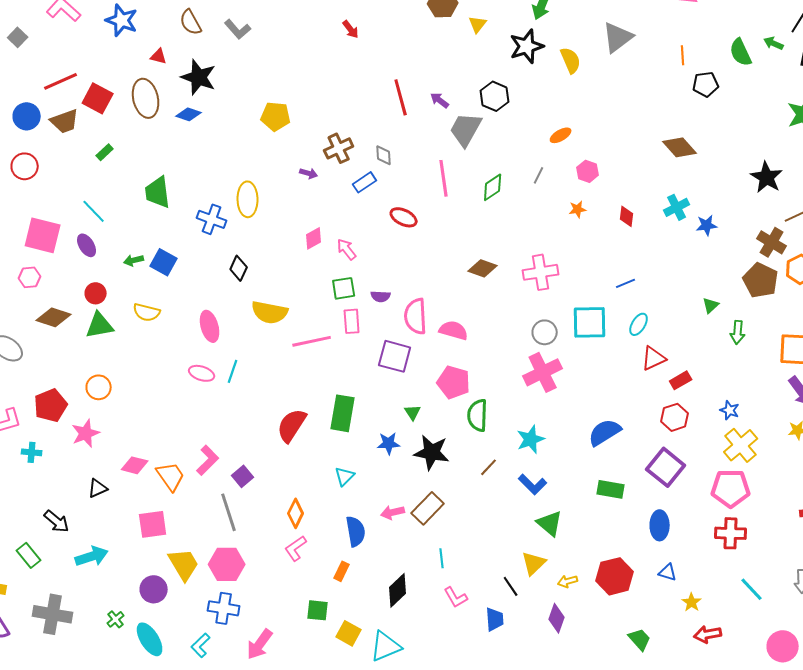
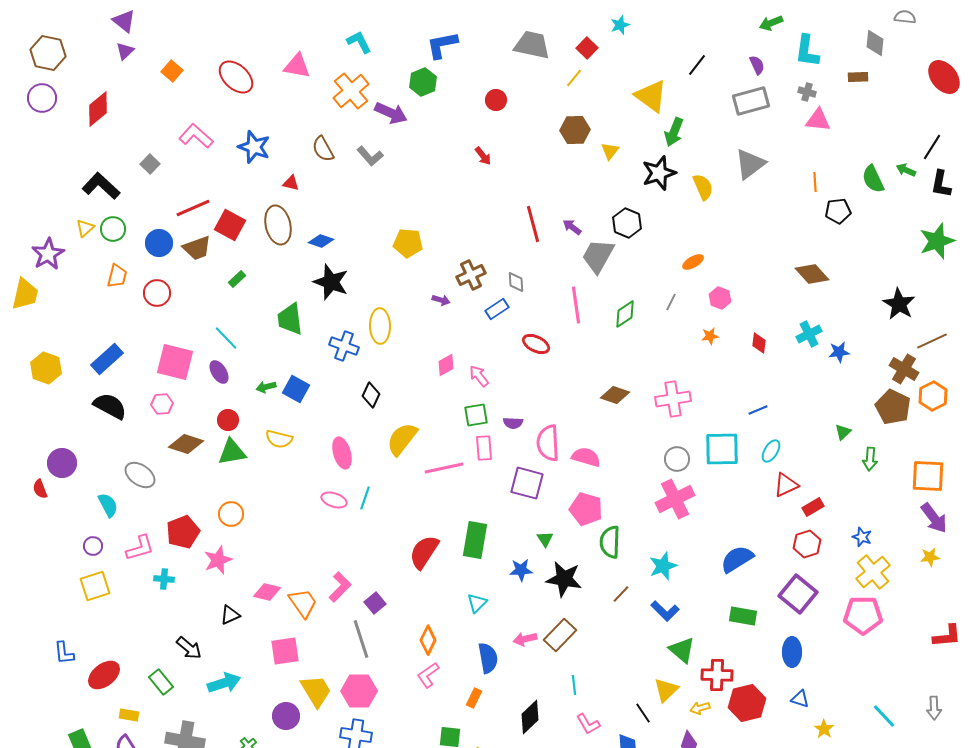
black star: (199, 77) -> (331, 282), moved
yellow semicircle: (270, 312) -> (402, 439), turned 117
red cross: (731, 533) -> (717, 675), moved

